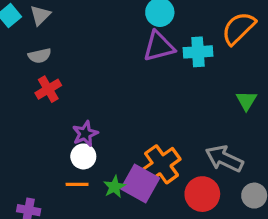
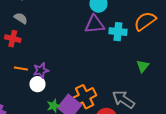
gray semicircle: (40, 56) -> (21, 18), turned -144
red cross: (48, 89) -> (13, 39), moved, turned 35
orange line: (77, 184) -> (21, 68), moved

